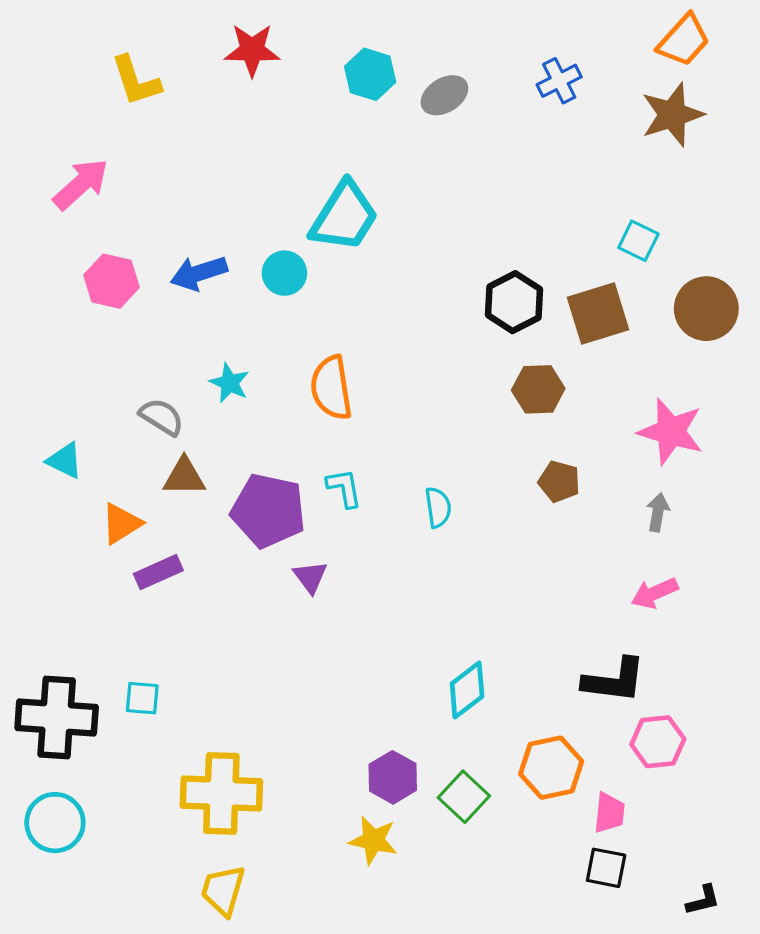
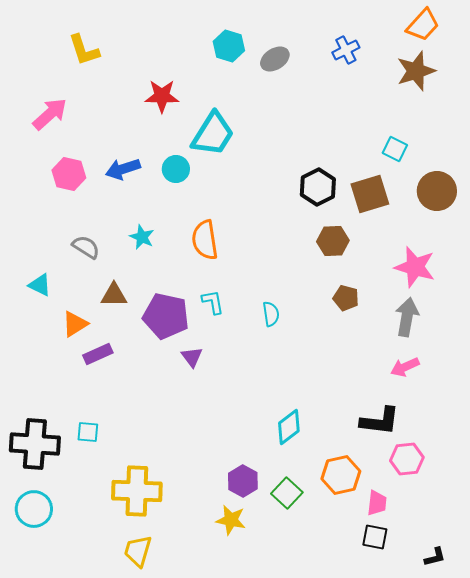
red star: (252, 50) -> (162, 96), moved
gray semicircle: (162, 417) -> (86, 247), moved
gray arrow: (658, 512) -> (407, 317), size x1.6

